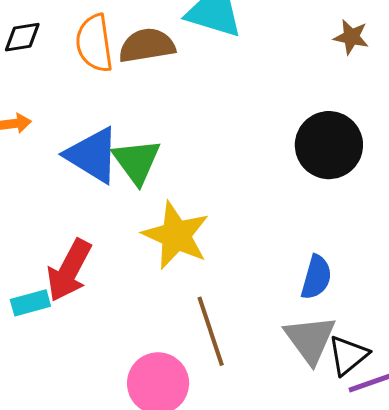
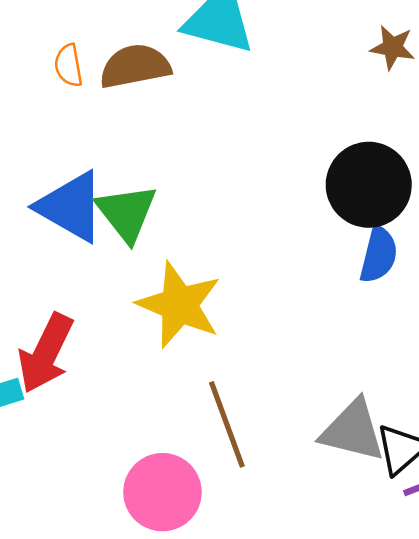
orange semicircle: (94, 43) -> (69, 65), size x0.6
blue semicircle: (316, 277) -> (379, 255), moved
gray triangle: (310, 339) -> (353, 431), turned -38

